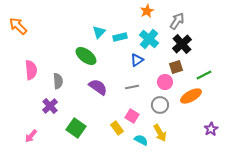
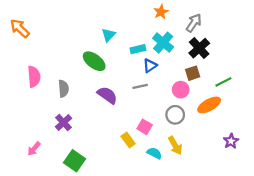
cyan rectangle: (120, 37) -> (138, 49), moved
gray line: (132, 87) -> (140, 86), moved
purple cross: (50, 106) -> (63, 122), moved
green square: (76, 128) -> (74, 161), moved

